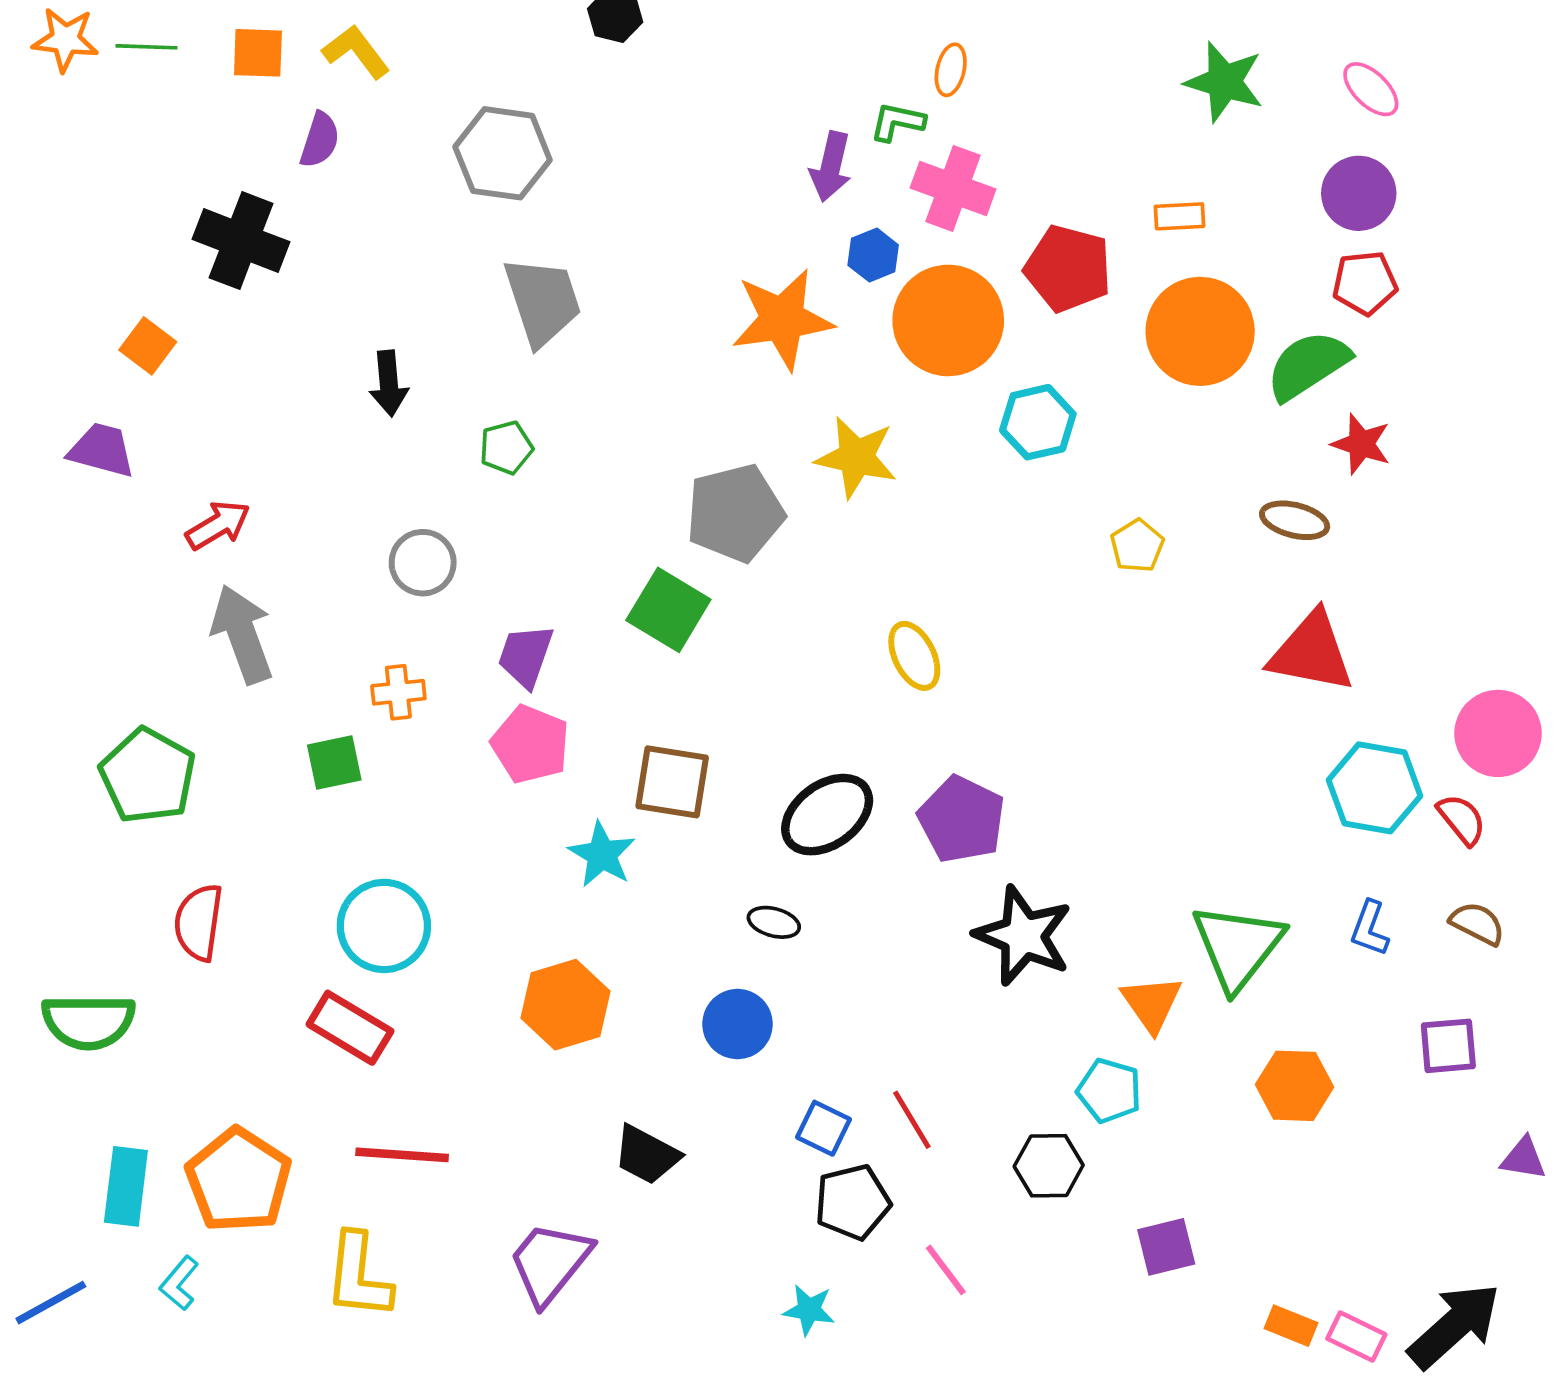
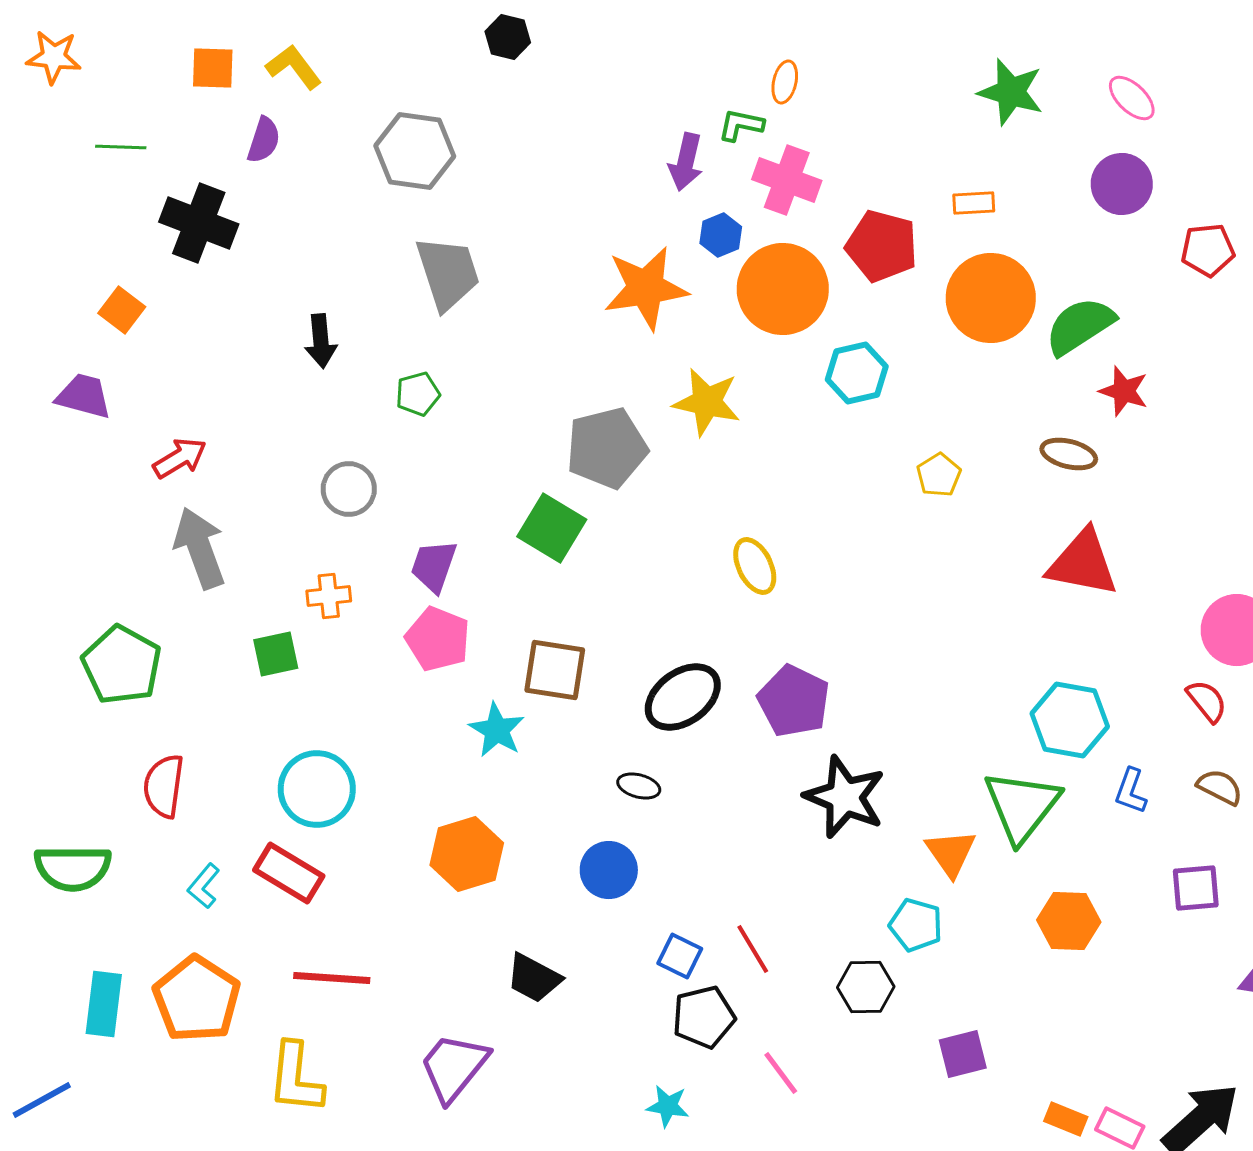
green line: (147, 47) -> (121, 147), moved
red pentagon: (1365, 283) -> (1208, 250), moved
cyan hexagon: (1374, 788) -> (1070, 720), moved
cyan L-shape: (179, 1283) -> (204, 886), moved

